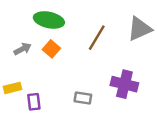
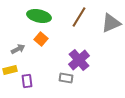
brown line: (97, 38) -> (79, 17), moved
gray arrow: (23, 49) -> (18, 49), moved
purple cross: (124, 84) -> (79, 60), moved, turned 35

